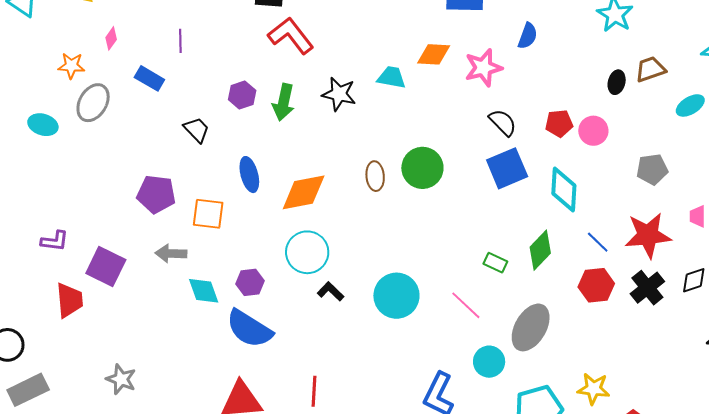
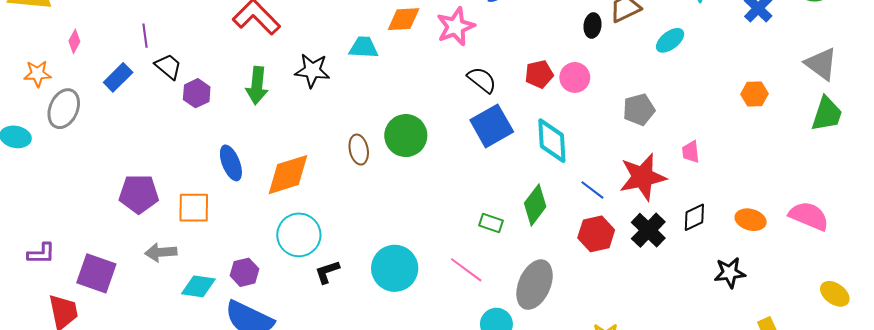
blue rectangle: (149, 78) -> (118, 77), turned -68
purple hexagon: (242, 95) -> (197, 93), moved
black trapezoid: (196, 130) -> (168, 66), moved
cyan diamond: (204, 291) -> (198, 286), turned -56
black L-shape: (331, 291) -> (327, 272), turned -56

